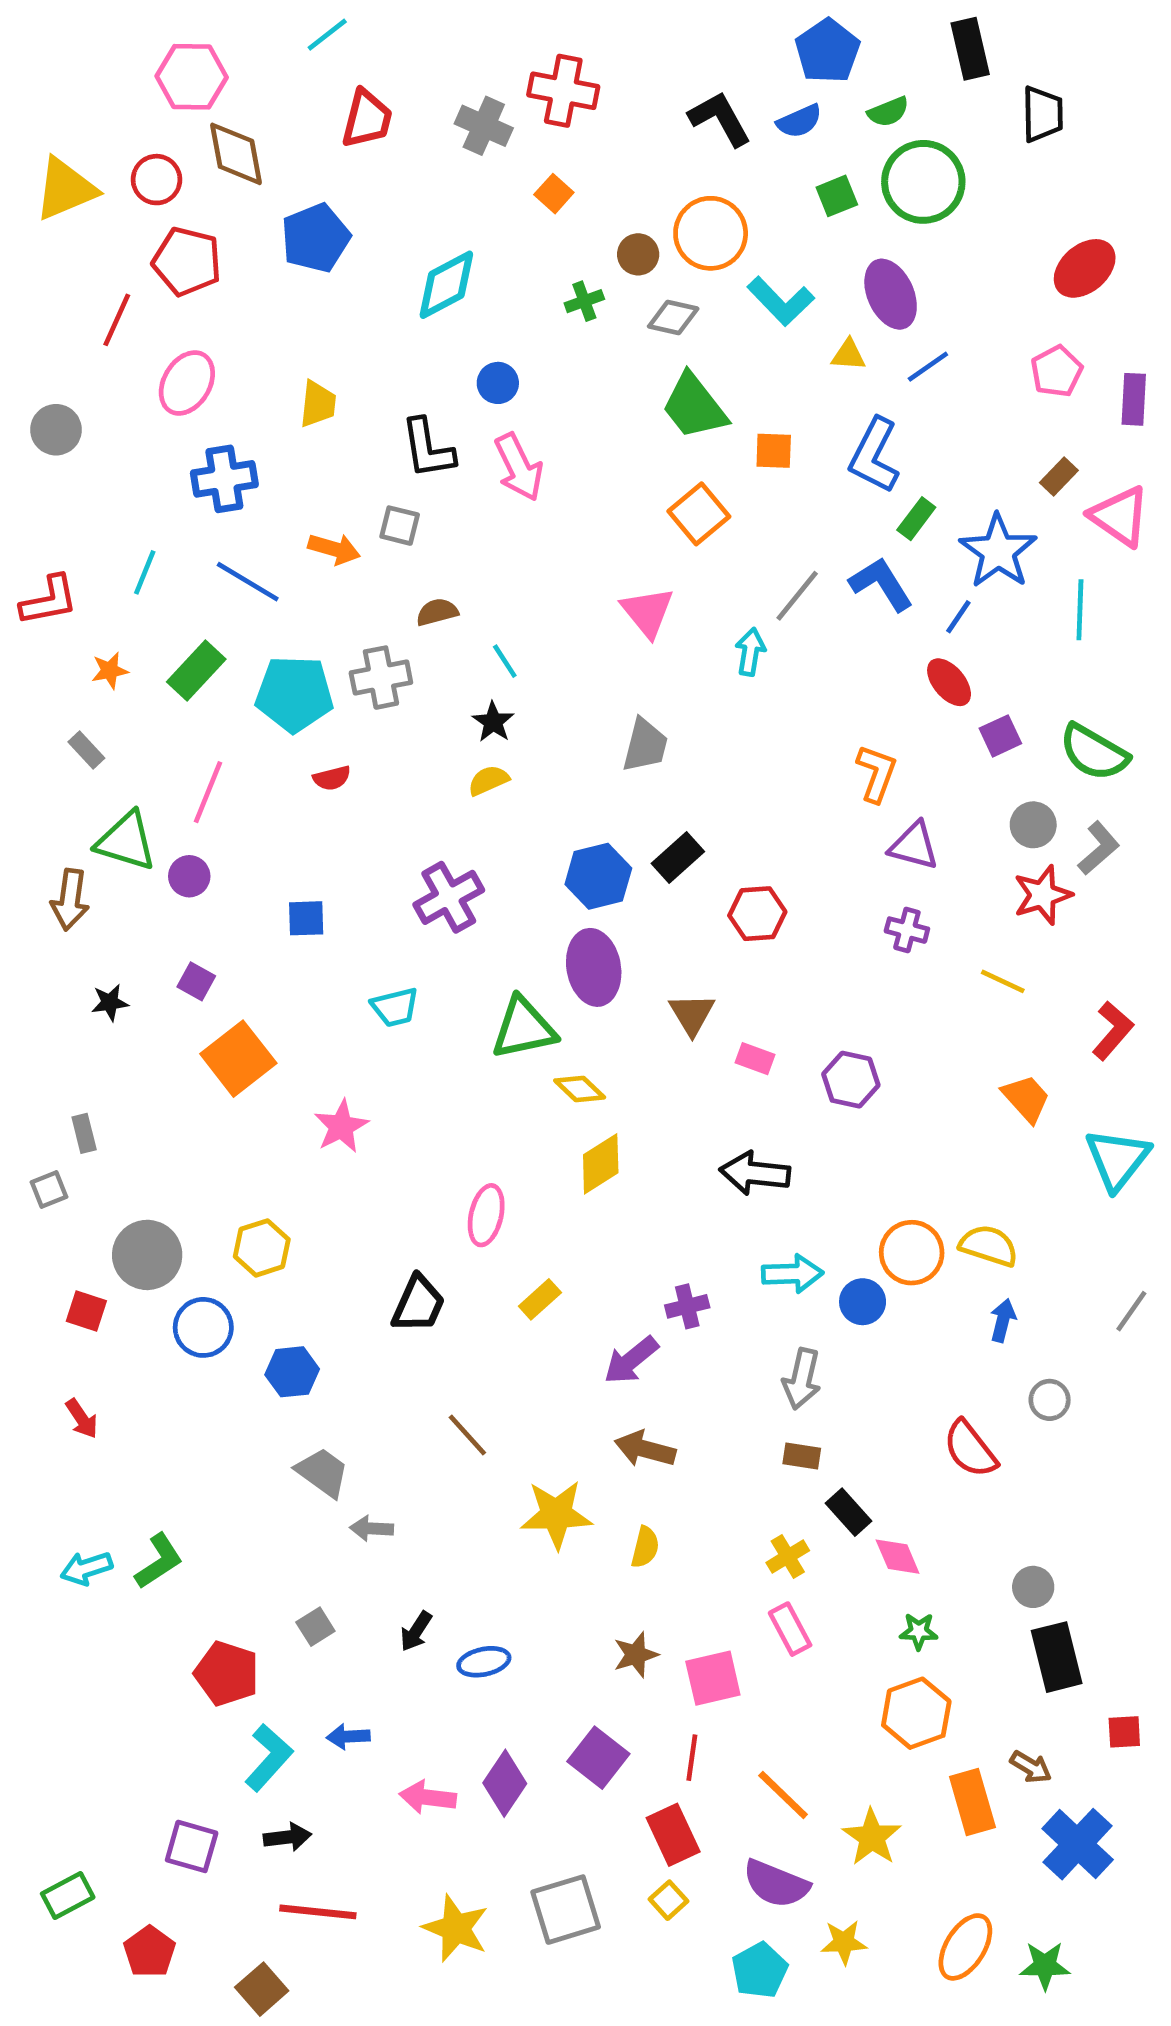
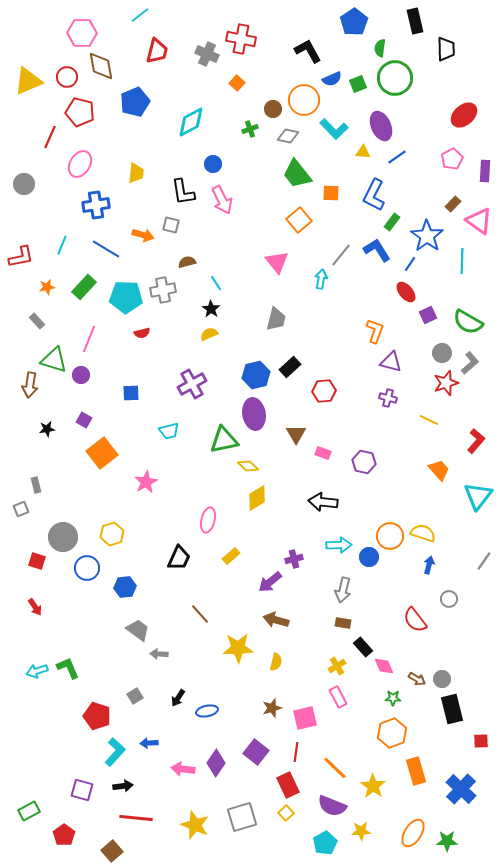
green semicircle: (888, 112) -> (380, 48), turned 120
blue semicircle: (799, 121) -> (332, 79), moved
green L-shape: (159, 1561) -> (68, 668), turned -80
brown arrow: (1031, 1767) -> (417, 679), moved

